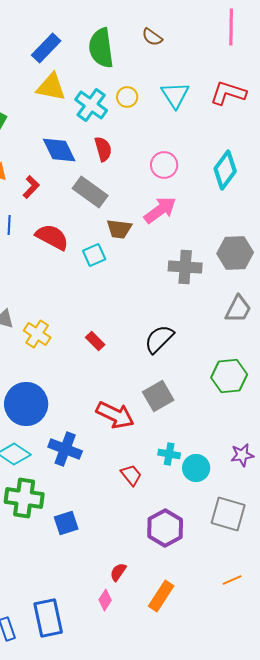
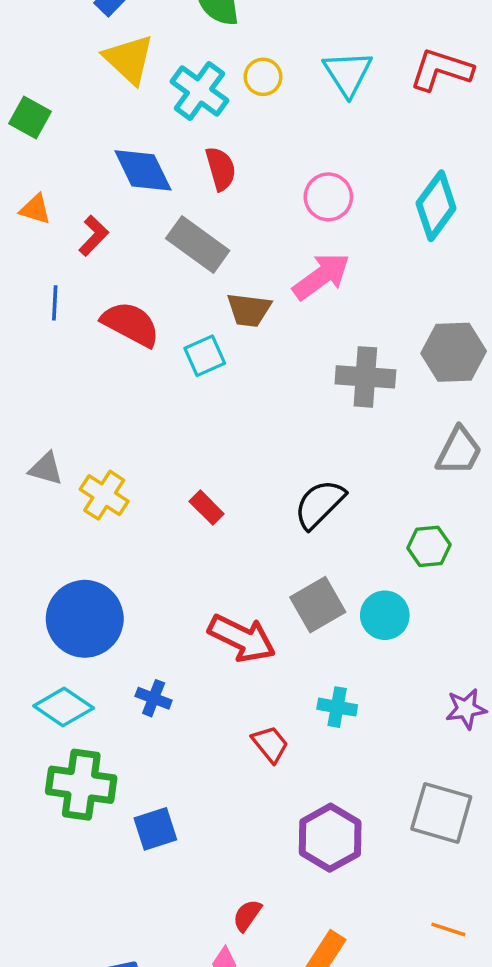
yellow triangle: (51, 87) -> (129, 59), turned 32
green hexagon: (229, 376) -> (429, 546), moved, size x0.7
blue cross: (65, 449) -> (154, 698), size x0.6
cyan circle: (196, 468) -> (385, 615), moved
orange line: (232, 580) -> (448, 929), turned 42

